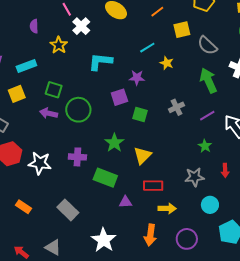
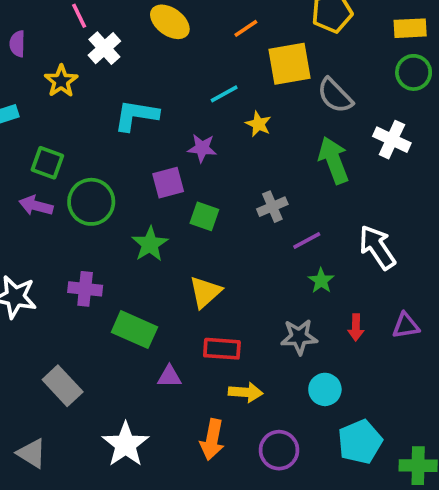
yellow square: (182, 30) -> (290, 64), size x1.4
purple line: (207, 116) -> (307, 240), moved
green star: (114, 143) -> (150, 244), moved

